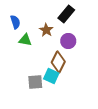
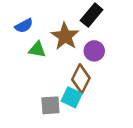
blue semicircle: (15, 22) -> (24, 26), turned 80
brown star: (46, 30) -> (65, 36), size x1.5

